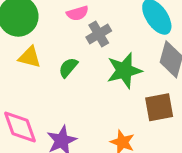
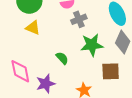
green semicircle: (68, 67) -> (62, 58), moved, turned 88

